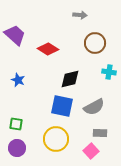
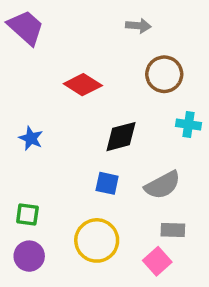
purple trapezoid: (15, 35) -> (26, 27), moved
blue square: (62, 106) -> (107, 183), size x0.6

